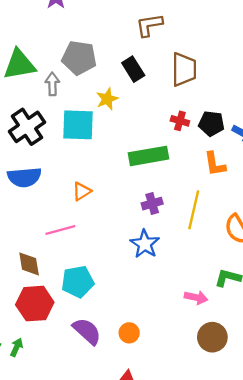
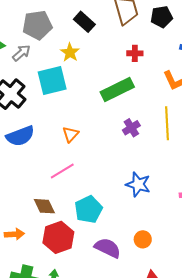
gray arrow: (52, 84) -> (21, 53), turned 66
black pentagon: (211, 124) -> (162, 17), moved
blue star: (145, 244) -> (138, 184), moved

